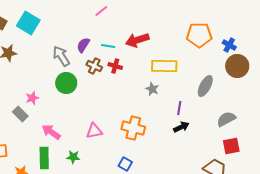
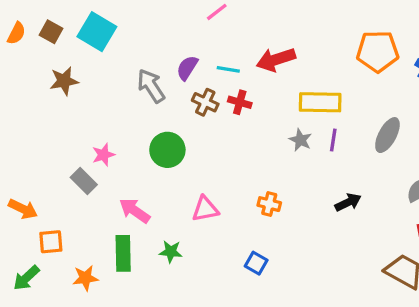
green circle: (66, 83) -> (167, 150), moved
purple line: (179, 108) -> (333, 140), moved
orange cross: (133, 128) -> (269, 204), size x0.6

